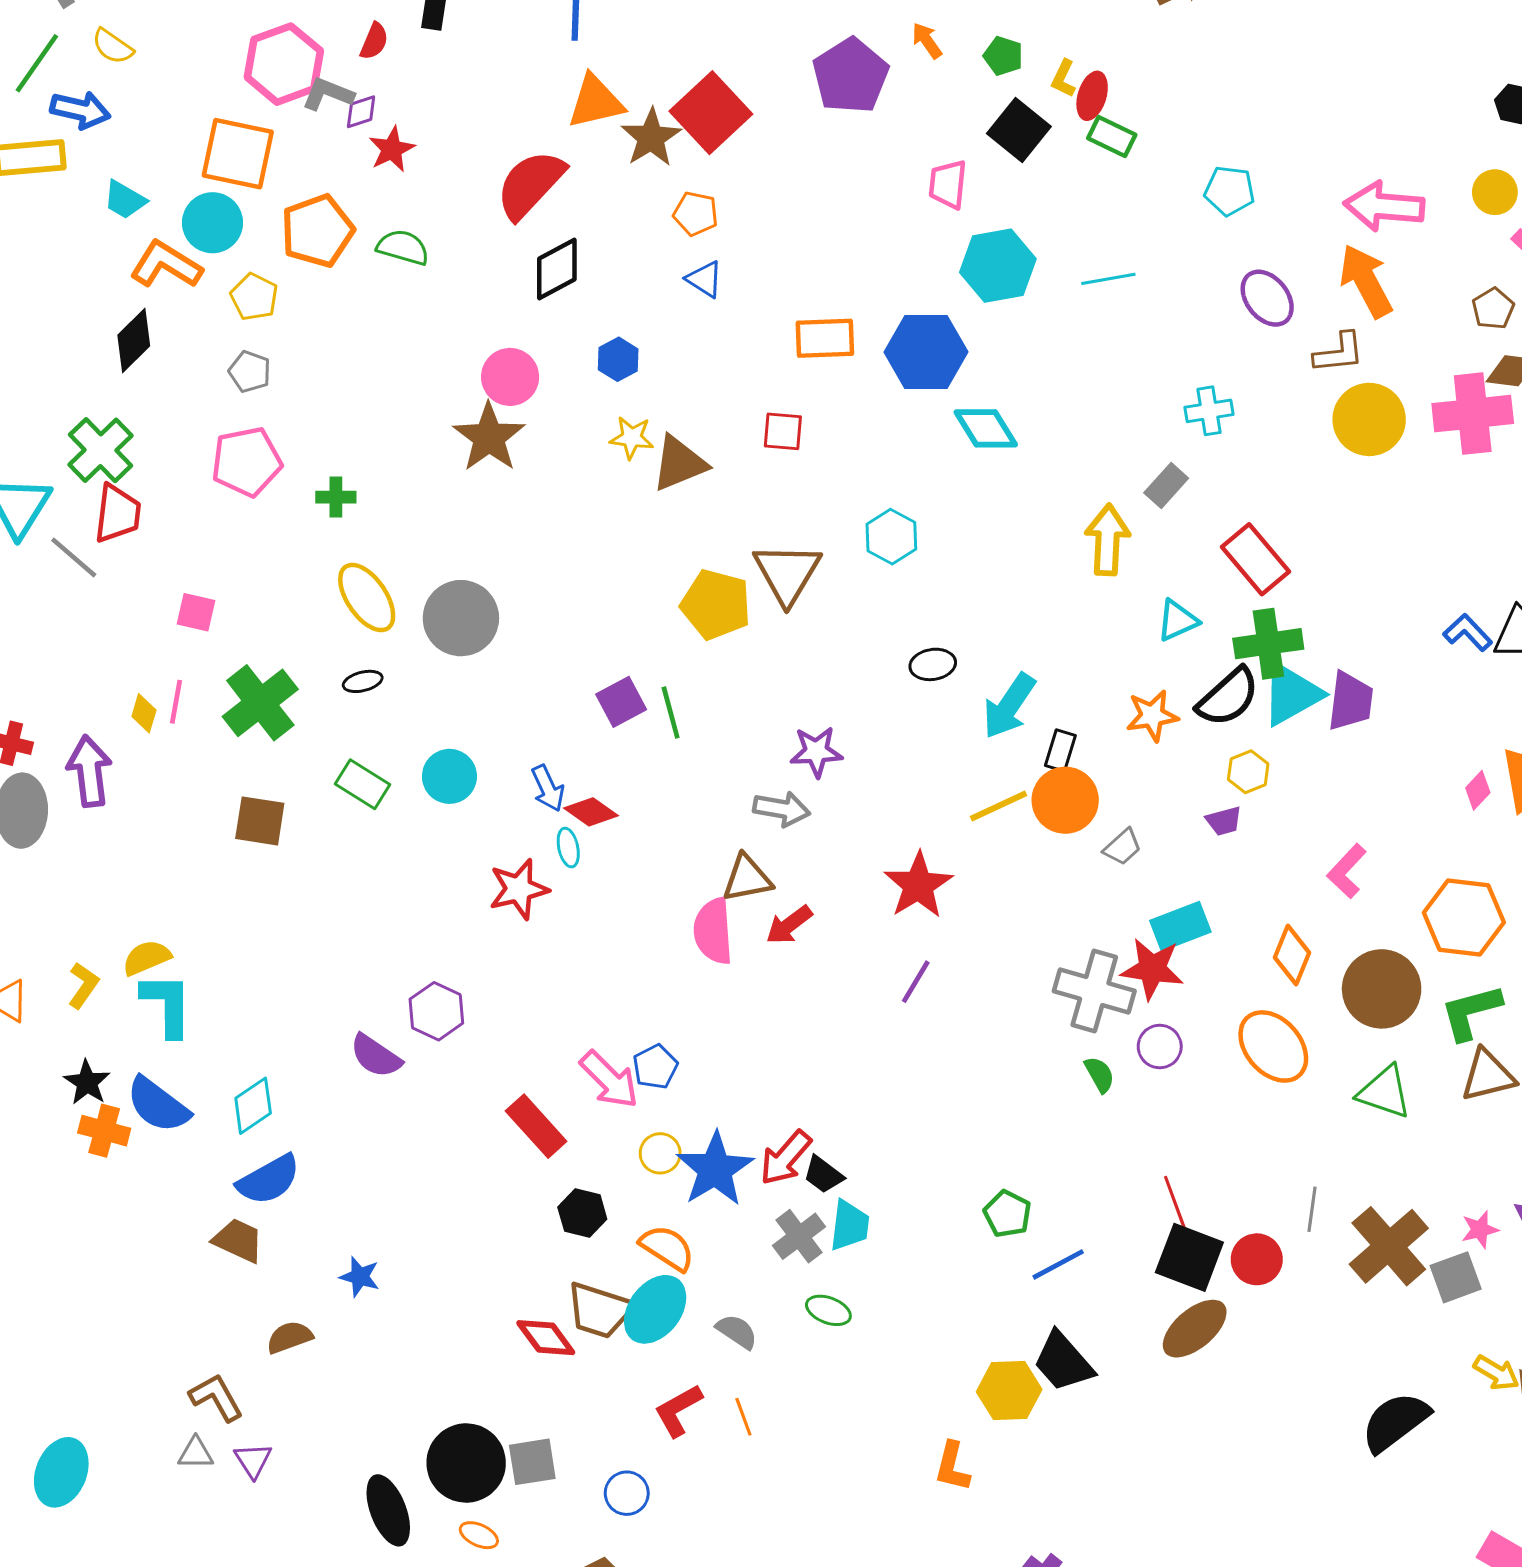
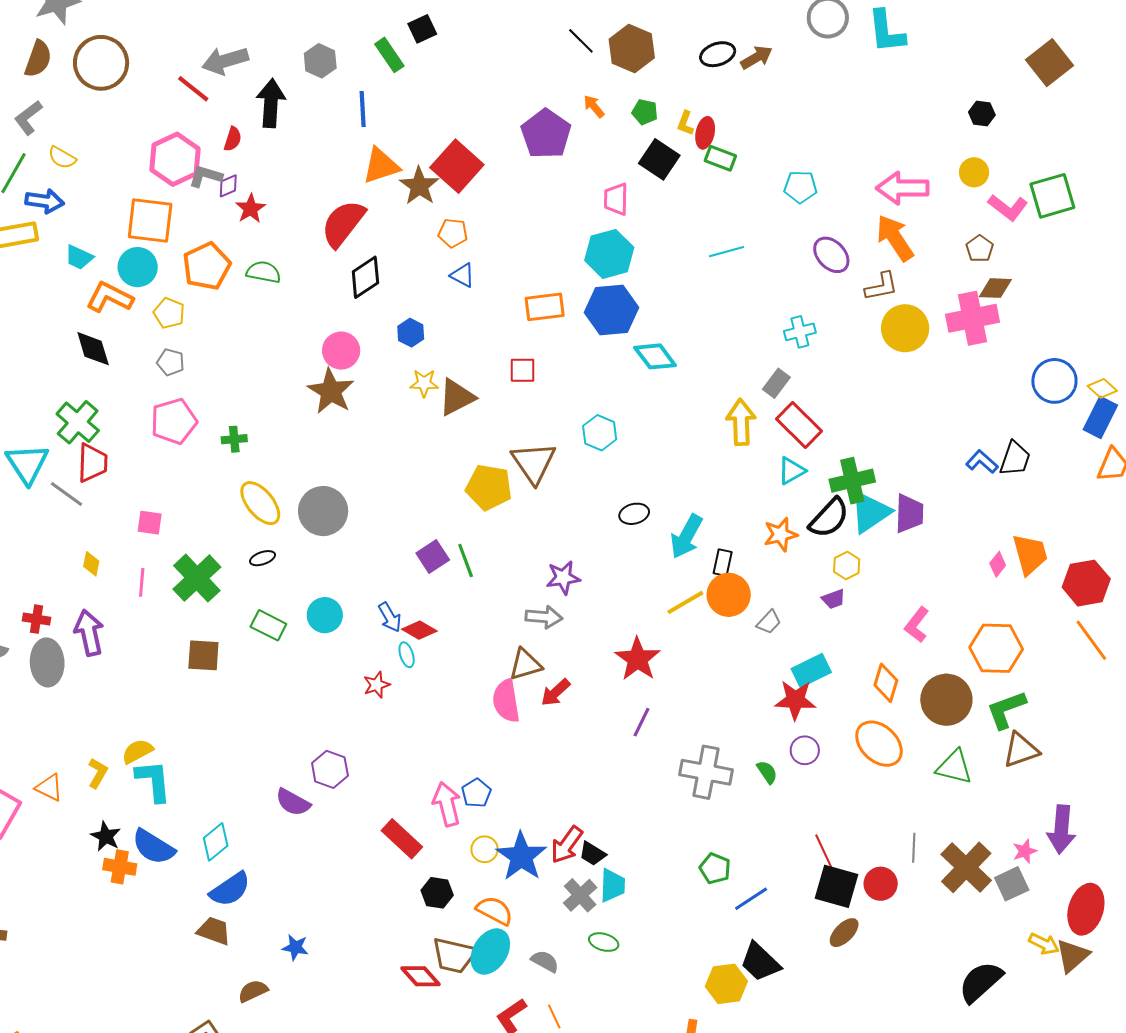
cyan hexagon: (998, 266) -> (609, 254), moved
black diamond: (134, 341) -> (93, 349), turned -57
red rectangle: (1256, 559) -> (799, 425), moved
yellow diamond: (144, 713) -> (91, 564), moved
red star: (519, 889) -> (377, 685), size x0.7
gray cross: (1094, 991) -> (706, 772), moved
pink arrow: (609, 1080) -> (447, 804), turned -144
brown ellipse: (1195, 1329) -> (844, 933), size x0.7

